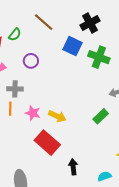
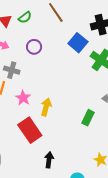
yellow arrow: (57, 116) -> (46, 107), turned -114
green rectangle: (101, 116) -> (88, 118), turned -35

